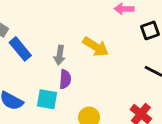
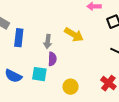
blue rectangle: (20, 49) -> (19, 38), turned 48

